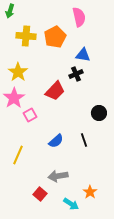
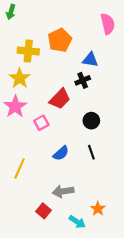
pink semicircle: (79, 17) -> (108, 24), moved
yellow cross: (26, 36) -> (28, 51), moved
black circle: (99, 113) -> (91, 121), moved
pink square: (30, 115) -> (41, 123), moved

